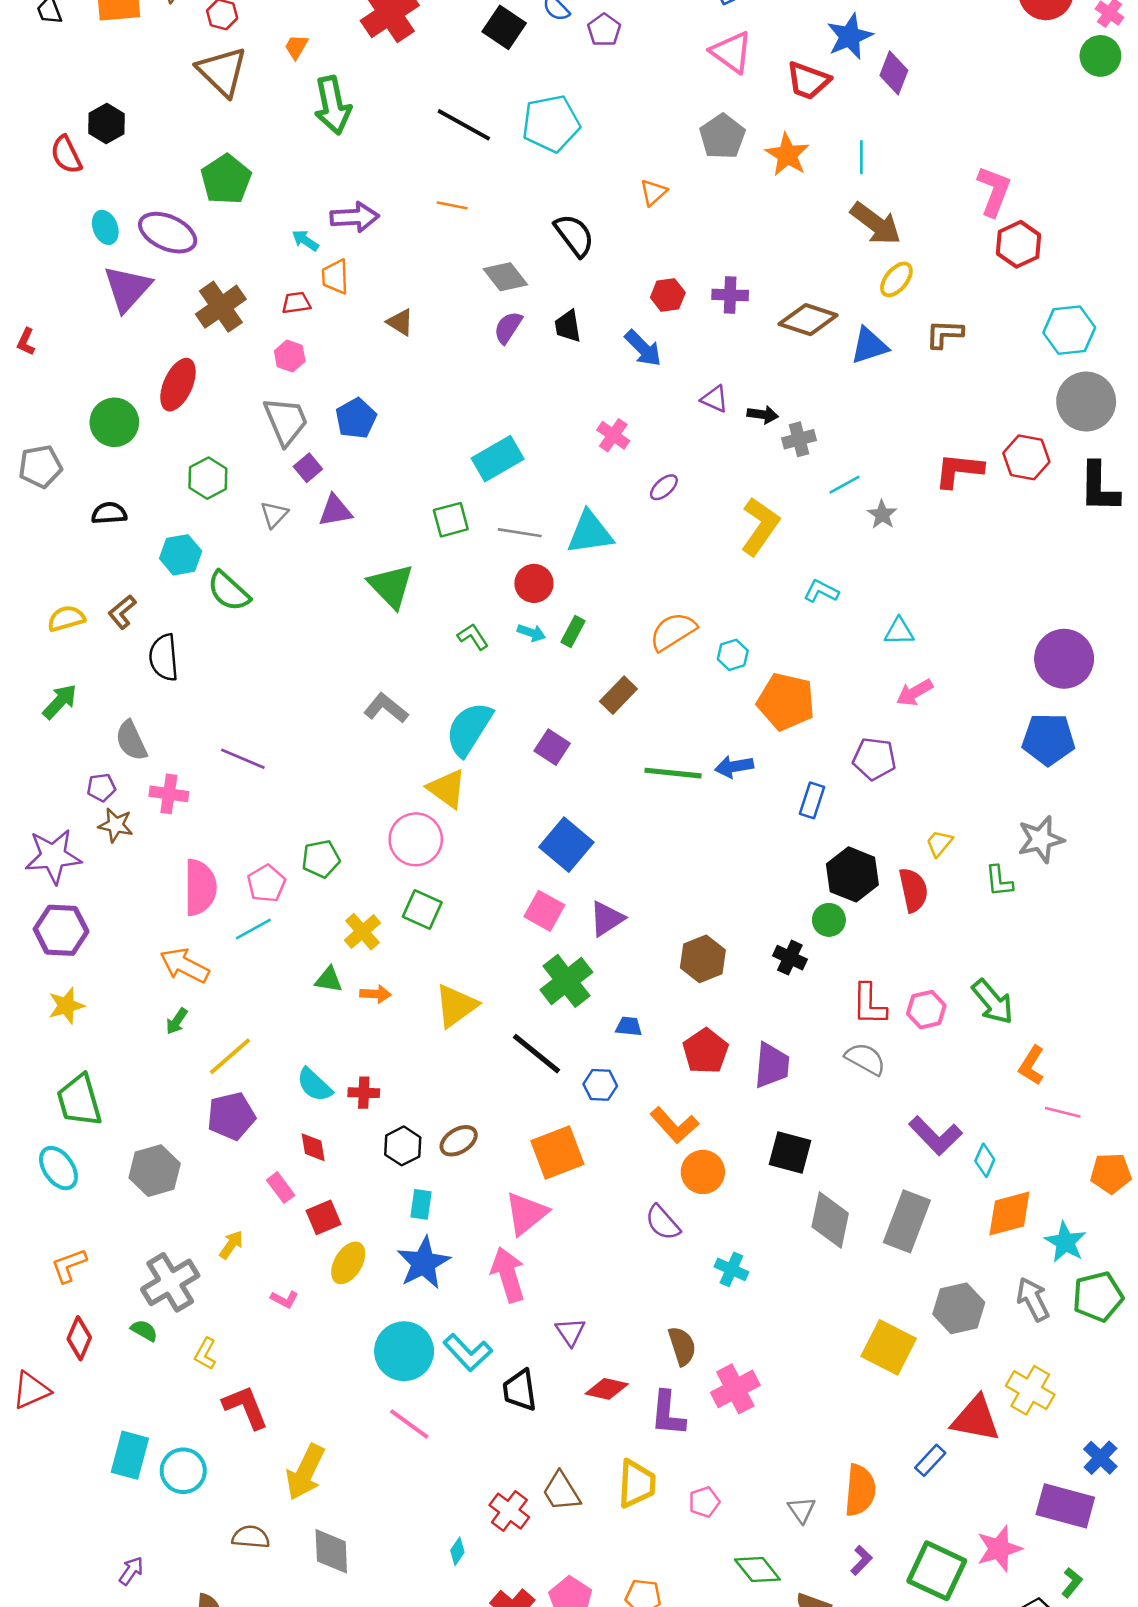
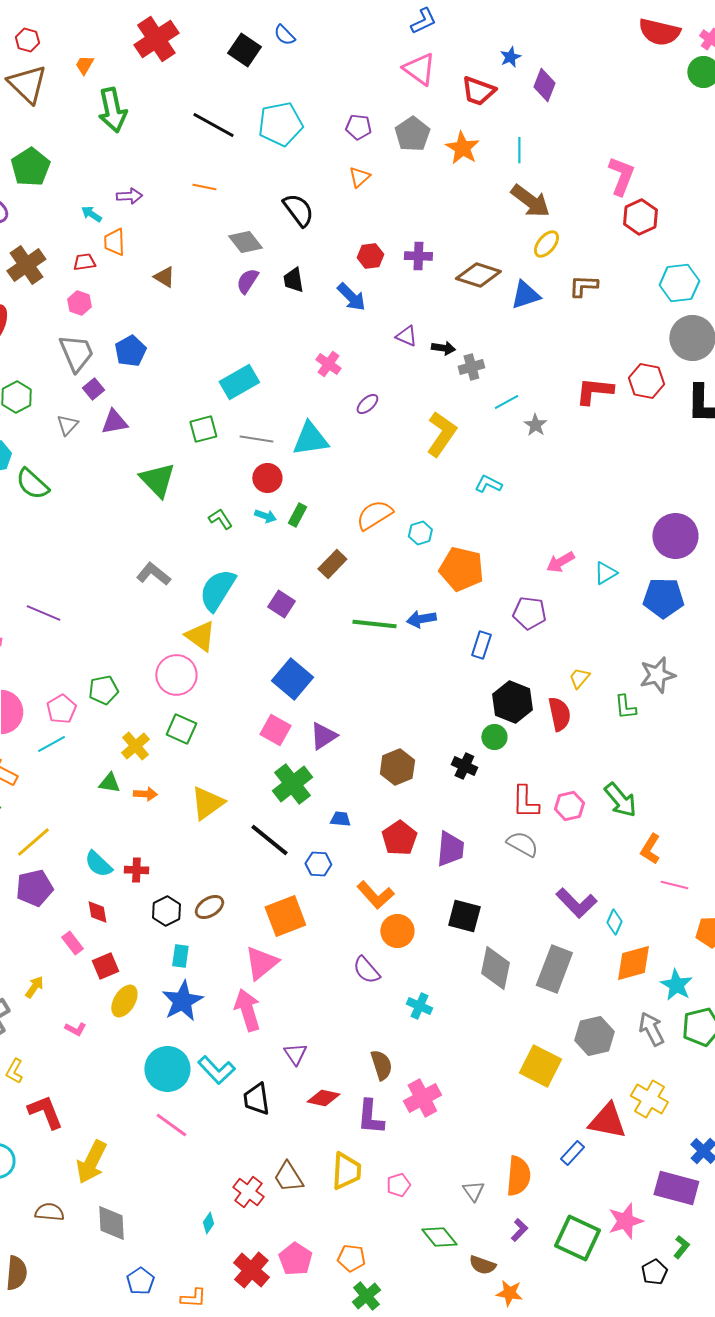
purple pentagon: (604, 30) -> (358, 127), moved, turned -30
blue star: (850, 36) -> (510, 57), size x0.6
purple arrow: (355, 217) -> (129, 196), size x0.7
cyan triangle: (899, 631) -> (605, 573), moved, turned -30

